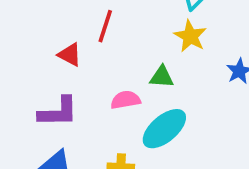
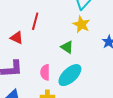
green triangle: (162, 77) -> (67, 47), turned 32
pink semicircle: (126, 100) -> (45, 72), moved, turned -77

